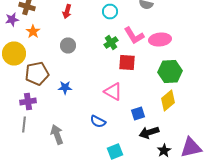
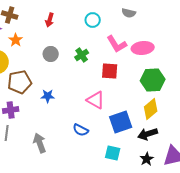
green cross: (111, 42) -> (82, 55), moved
blue square: (138, 114) -> (121, 122), size x1.6
black arrow: (149, 132) -> (148, 134), moved
cyan square: (115, 152) -> (113, 153), moved, turned 35

